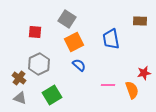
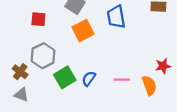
blue trapezoid: (111, 39) -> (116, 17), moved
blue semicircle: (79, 65) -> (89, 79), moved, turned -96
green square: (52, 95) -> (65, 77), moved

